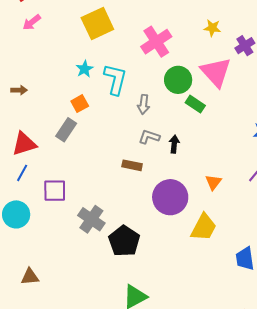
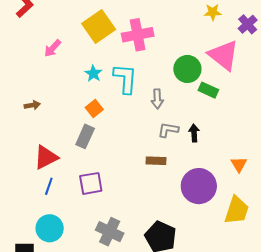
pink arrow: (32, 22) -> (53, 48), moved
pink cross: (156, 42) -> (138, 35), moved, turned 32
purple square: (55, 191) -> (91, 183), moved
gray cross: (91, 219) -> (110, 232), moved

